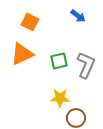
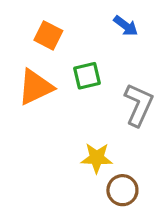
green square: (59, 61) -> (87, 76), moved

